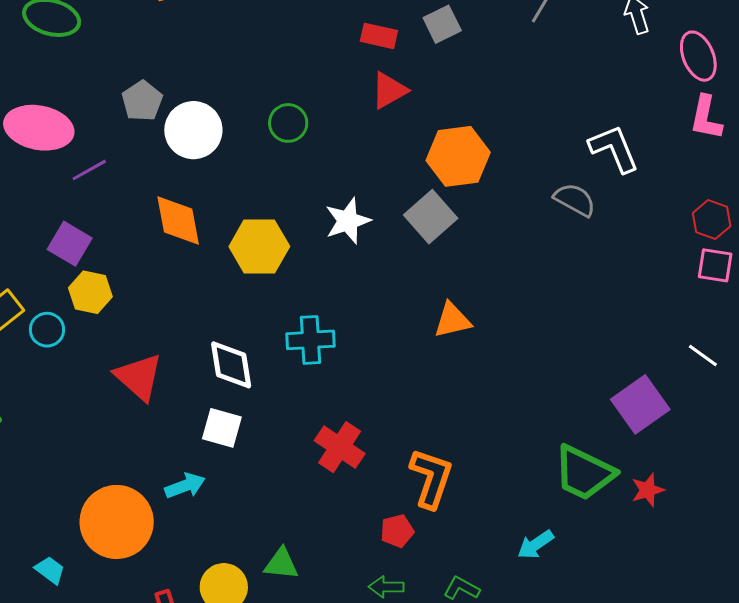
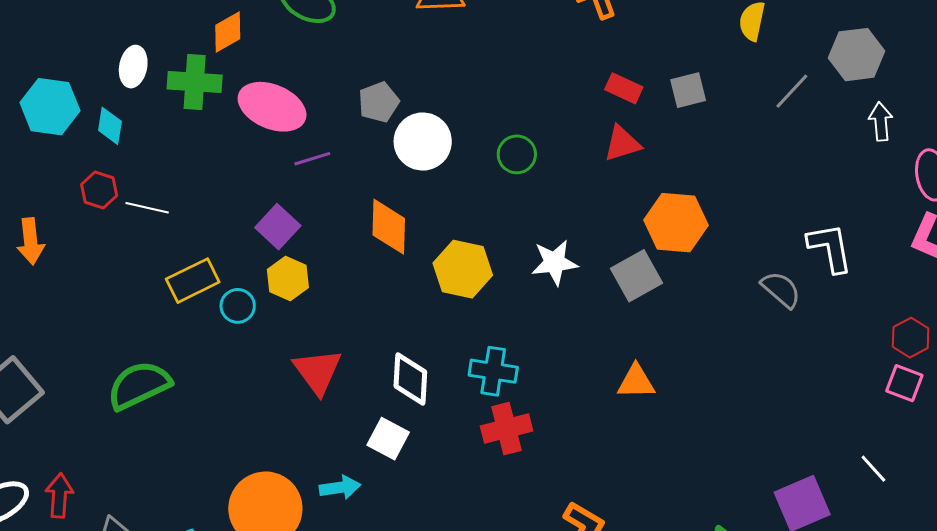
red cross: (340, 447) -> (507, 429), moved, turned 30

